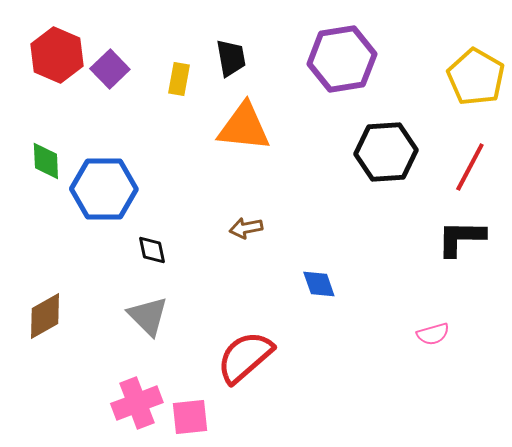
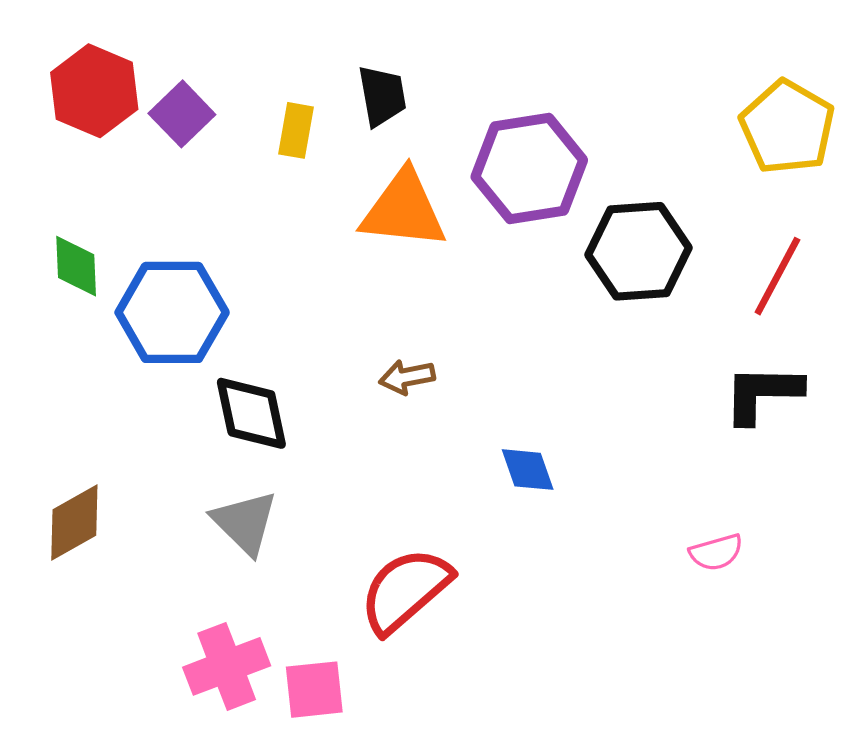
purple hexagon: (342, 59) -> (529, 169), moved
black diamond: (152, 250) -> (251, 413), size x1.6

